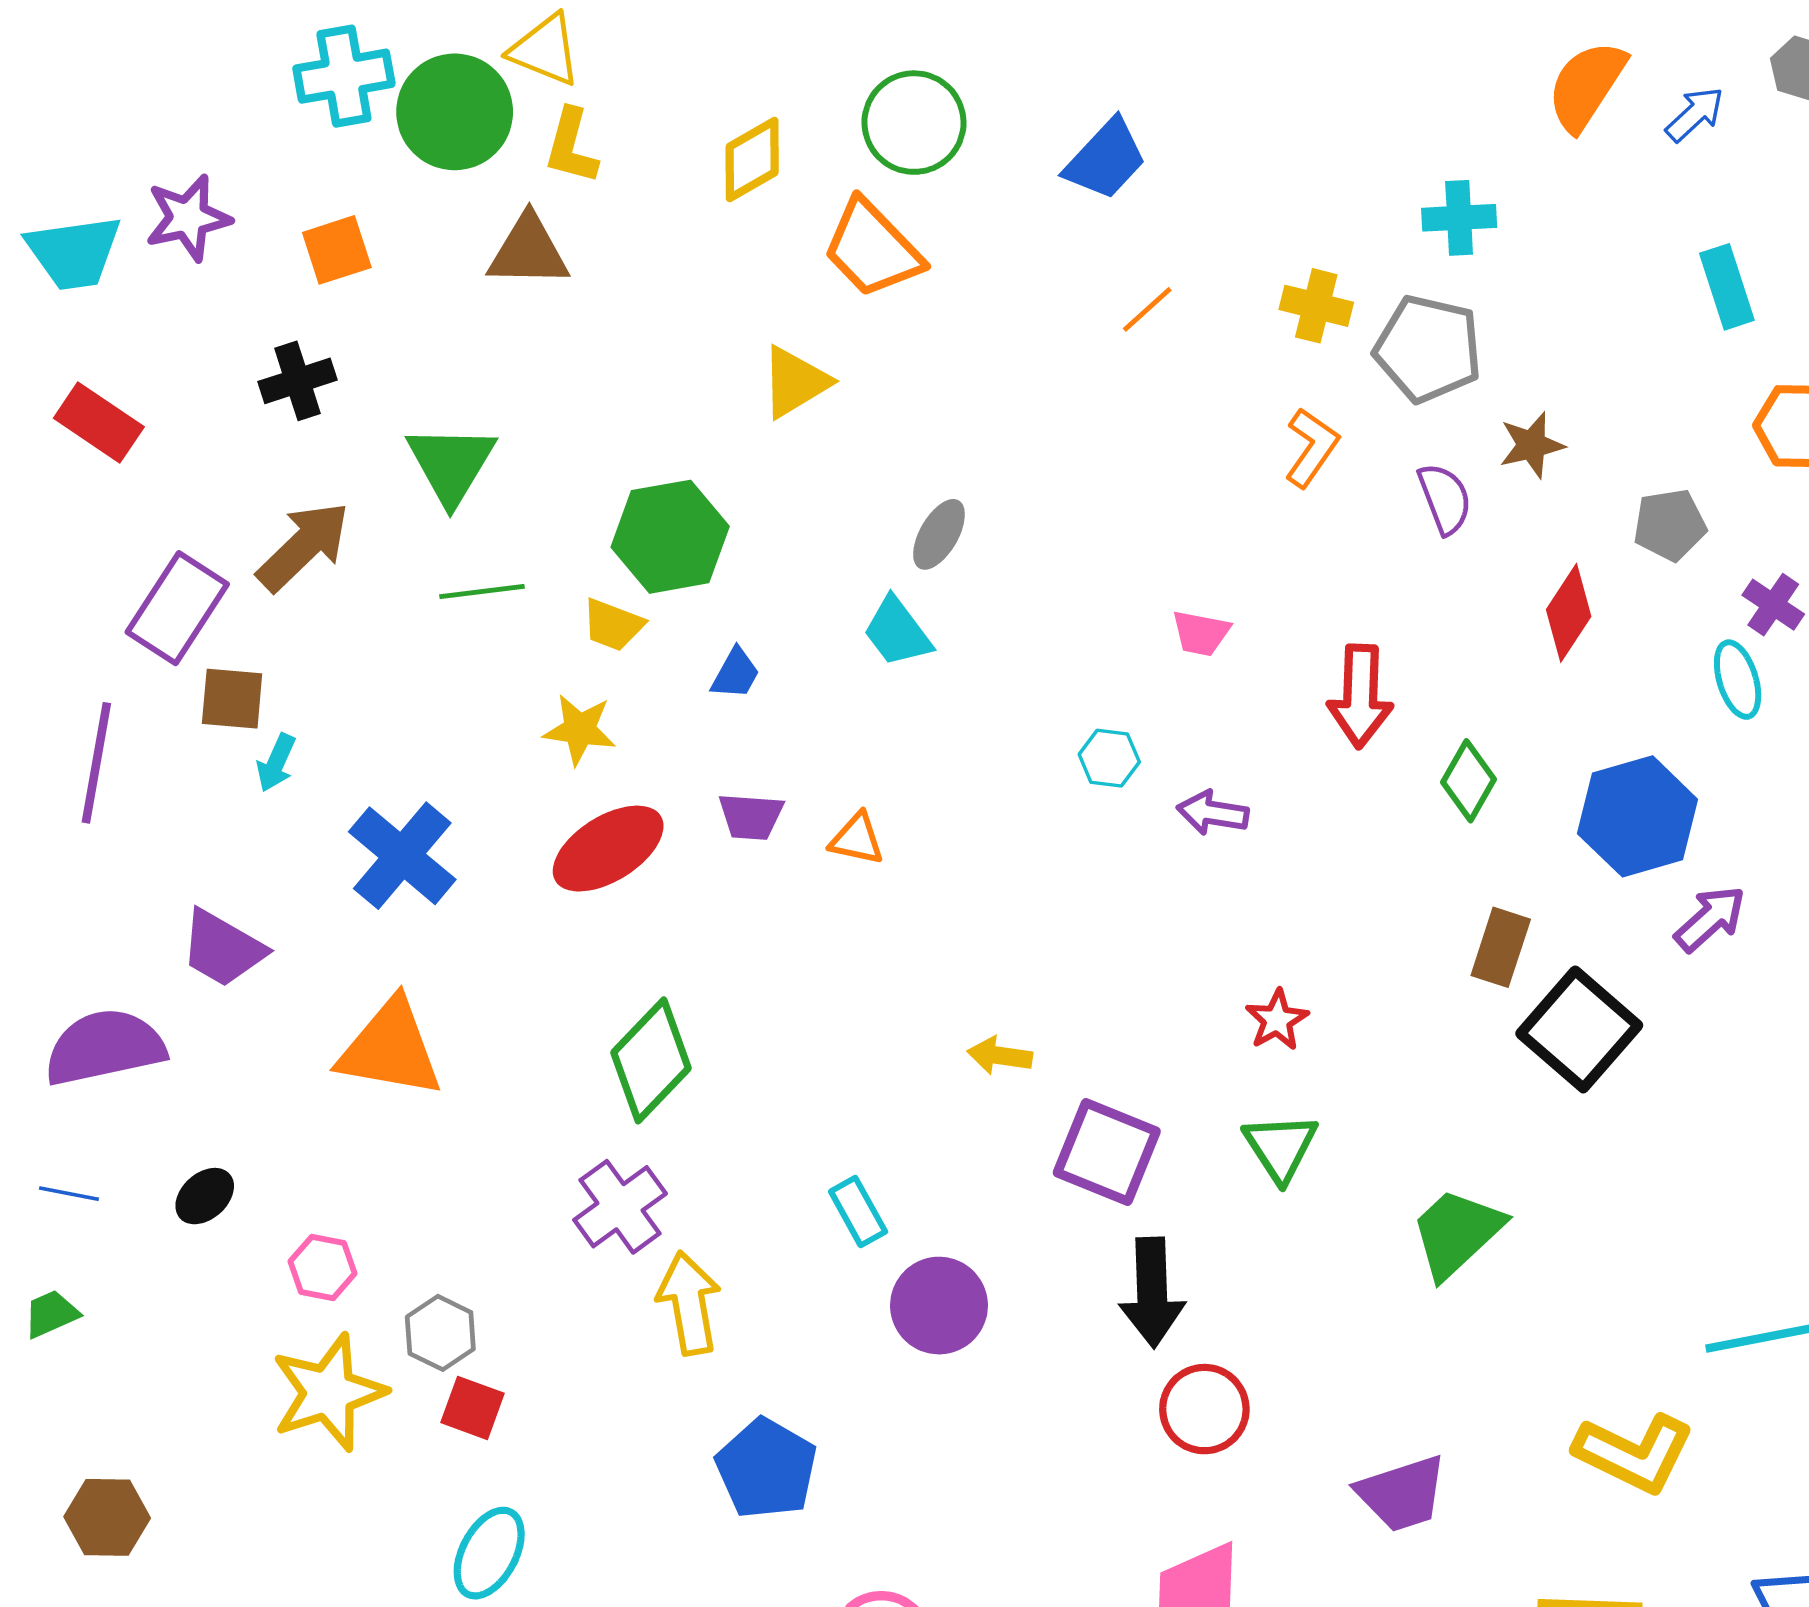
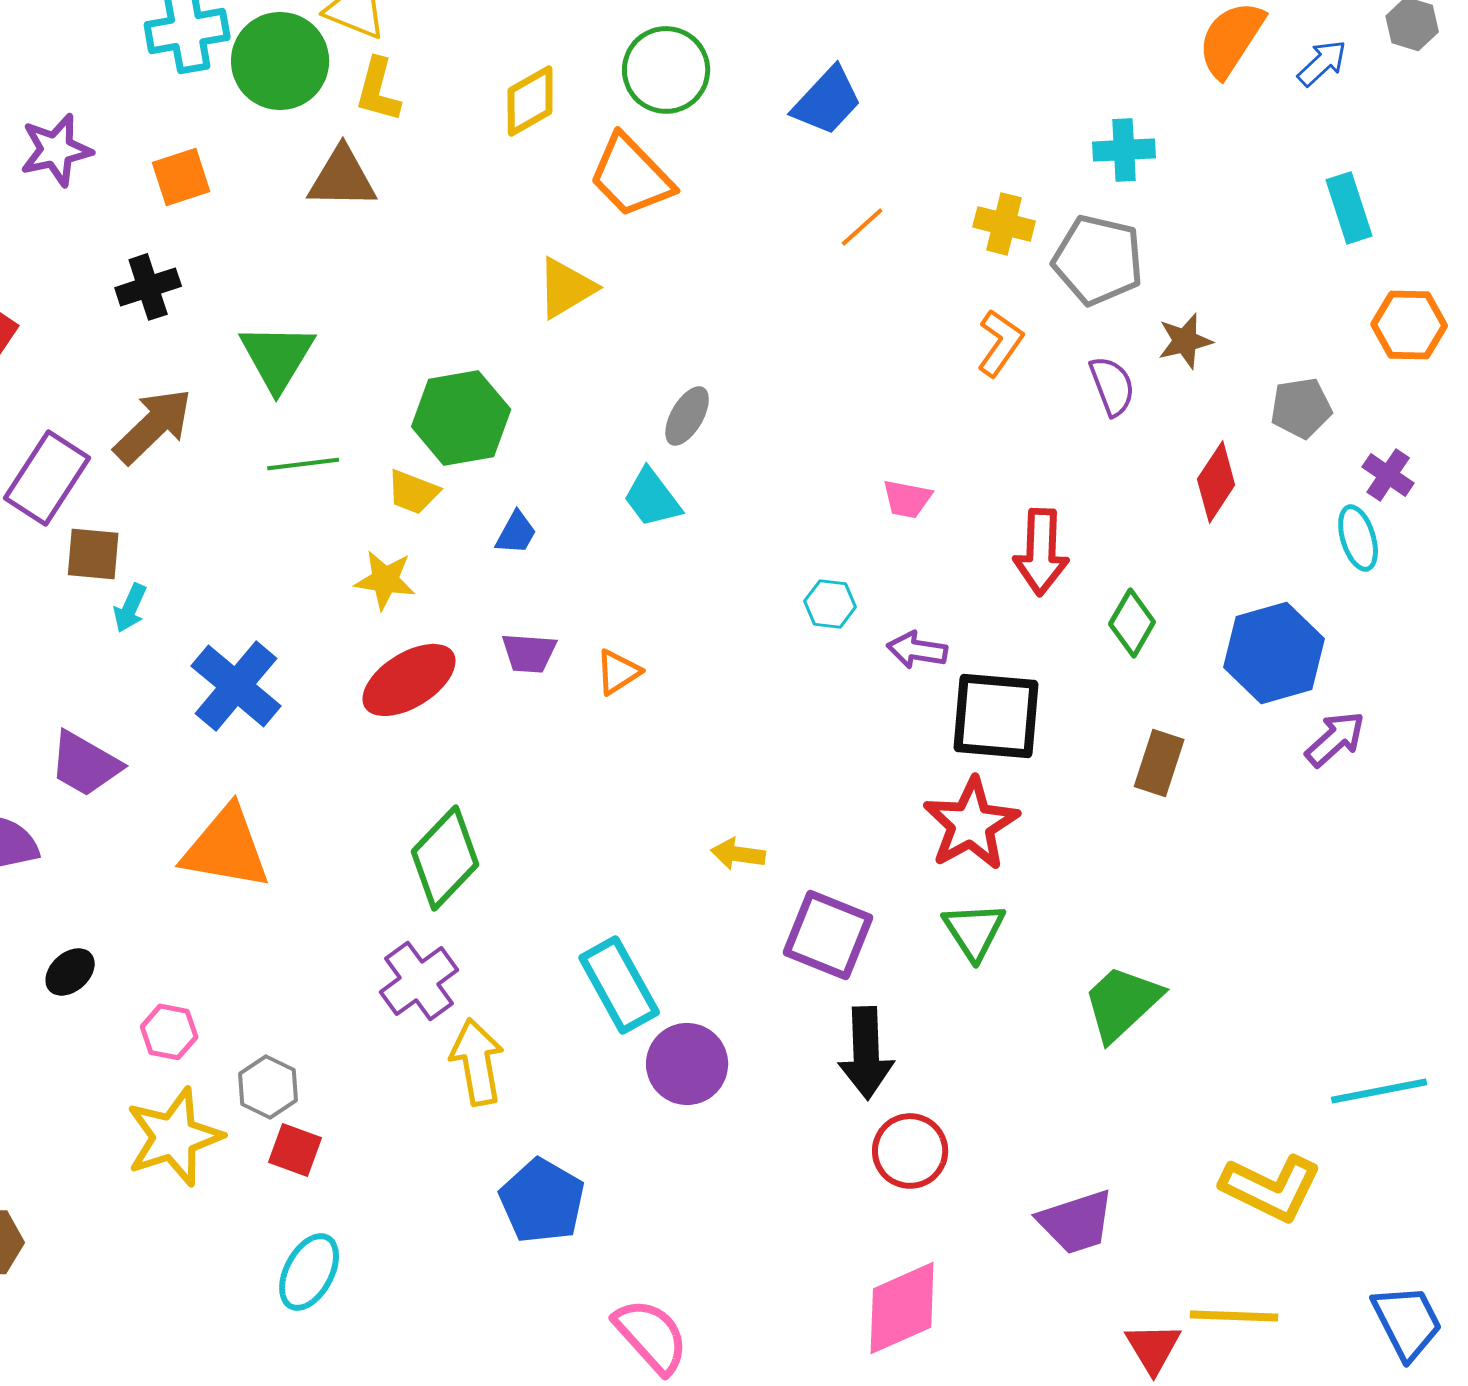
orange triangle: (857, 839) -> (618, 672), turned -45
red star: (1277, 1020) -> (971, 824), size x1.8
black square: (1579, 1029) -> (996, 716), moved, turned -36
cyan rectangle: (858, 1212) -> (619, 985), size x1.6

